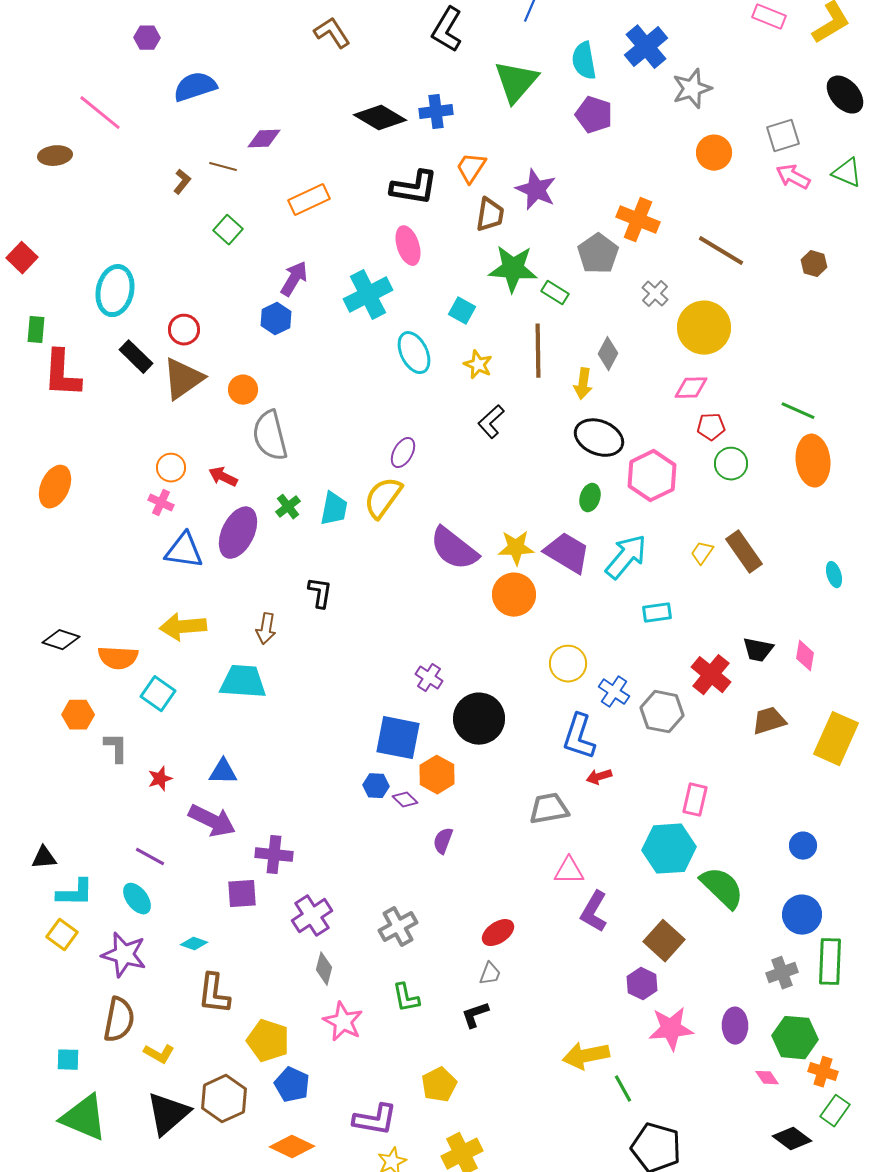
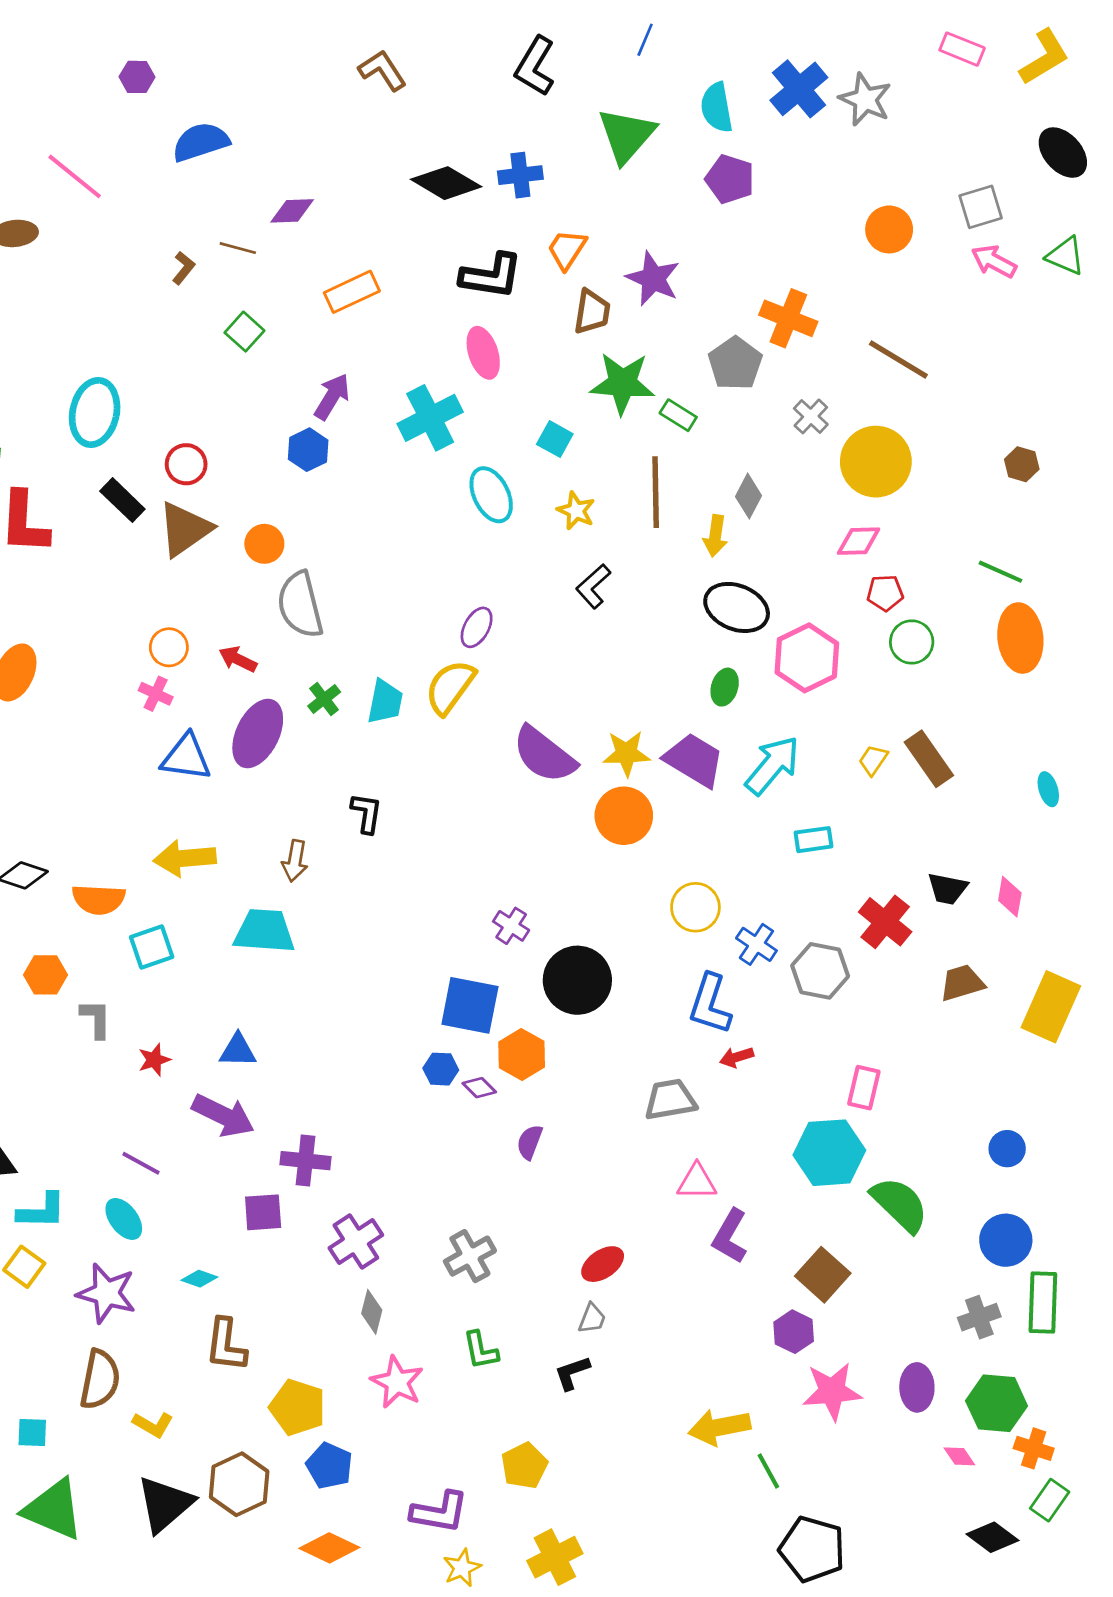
gray star: (692, 89) -> (865, 99), moved, turned -30
brown hexagon: (814, 264) -> (1022, 464), moved
cyan square: (158, 694) -> (152, 947), turned 36

